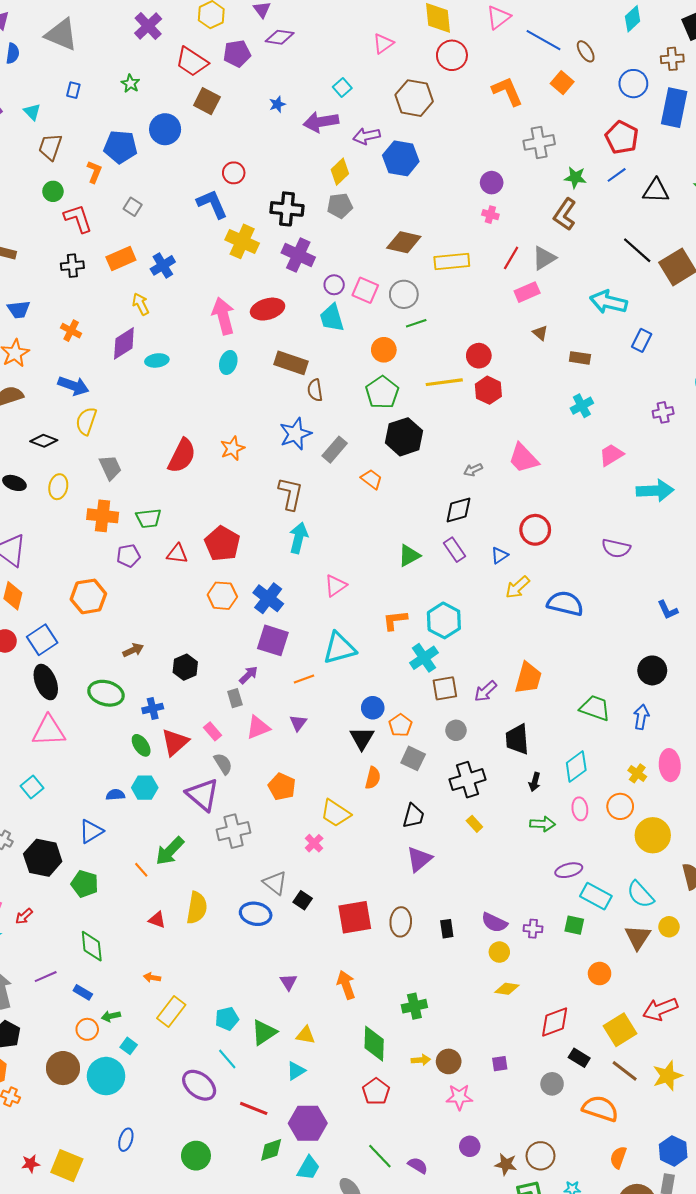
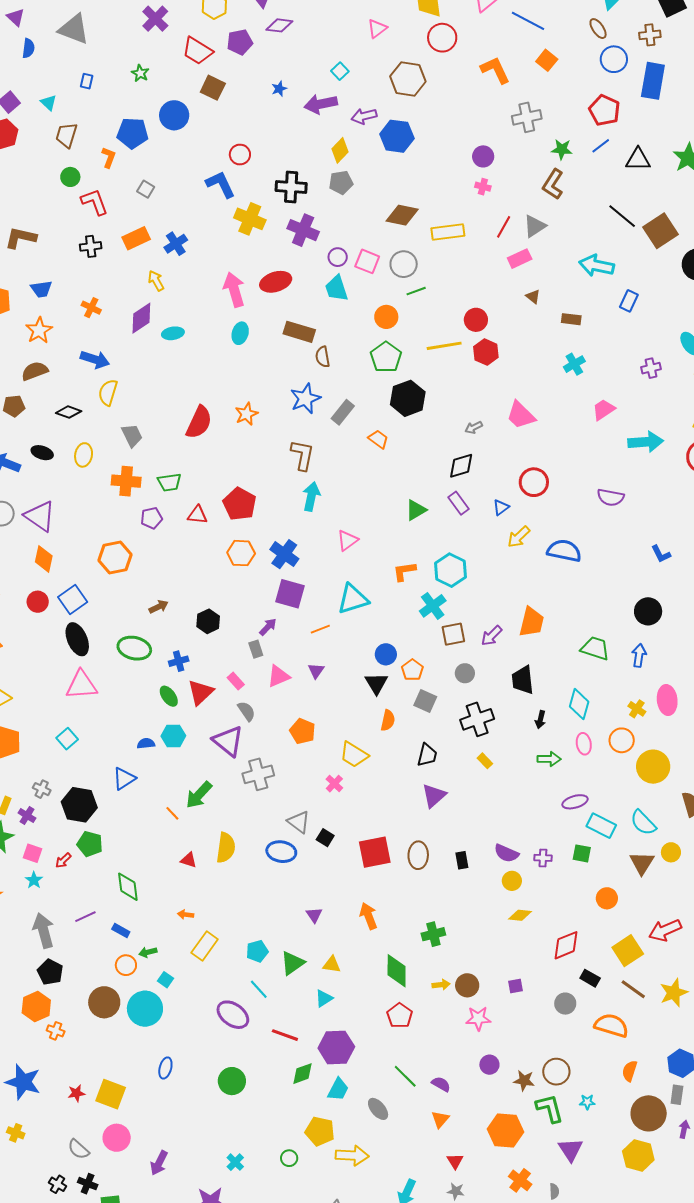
brown ellipse: (586, 51) -> (598, 29), moved
cyan diamond: (576, 767) -> (579, 704), turned -36
green pentagon: (85, 884) -> (90, 844), moved

